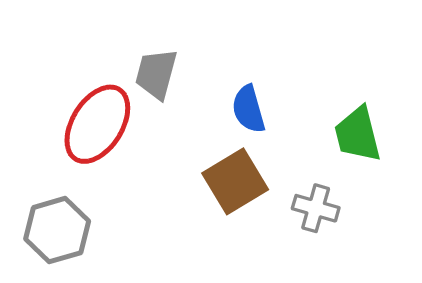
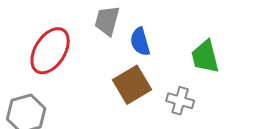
gray trapezoid: (156, 74) -> (107, 21), moved

